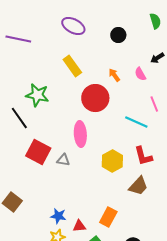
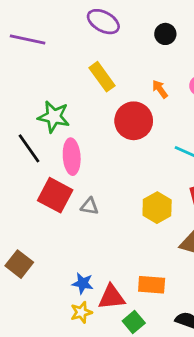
pink ellipse: (80, 134) -> (72, 157), moved
orange rectangle: (108, 217) -> (152, 285), turned 66
red triangle: (79, 226) -> (112, 297), size x1.5

